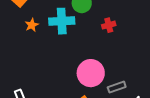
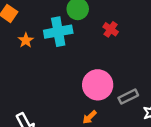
red cross: (109, 25) -> (111, 29), turned -32

